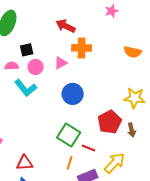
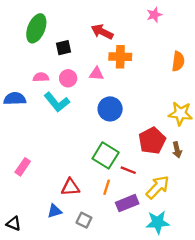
black square: (27, 50) -> (64, 48), moved
orange semicircle: (133, 52) -> (178, 61), turned -96
pink triangle: (61, 63) -> (96, 74), turned 32
red triangle: (25, 163) -> (70, 187), moved

